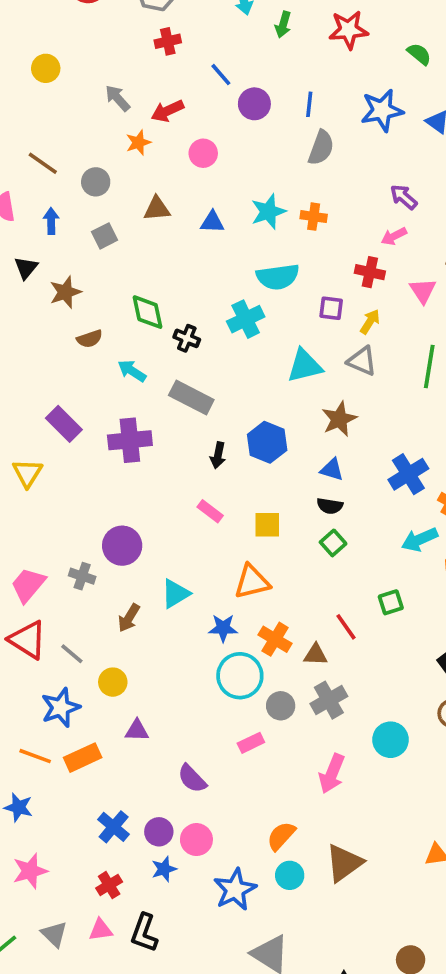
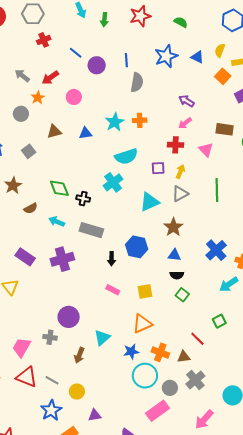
gray circle: (96, 182) -> (21, 114), moved
gray triangle: (362, 361) -> (180, 194), turned -42
pink rectangle: (251, 743) -> (157, 411), size x1.6
pink arrow: (332, 774) -> (204, 419), turned 30

